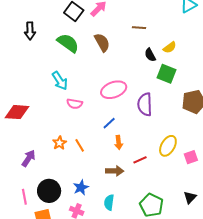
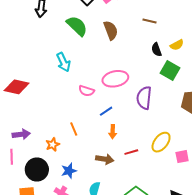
pink semicircle: (75, 104) -> (86, 91), moved
orange star: (59, 143) -> (53, 145), moved
purple arrow: (29, 158) -> (21, 134), turned 42
pink line: (24, 197) -> (12, 157), moved

